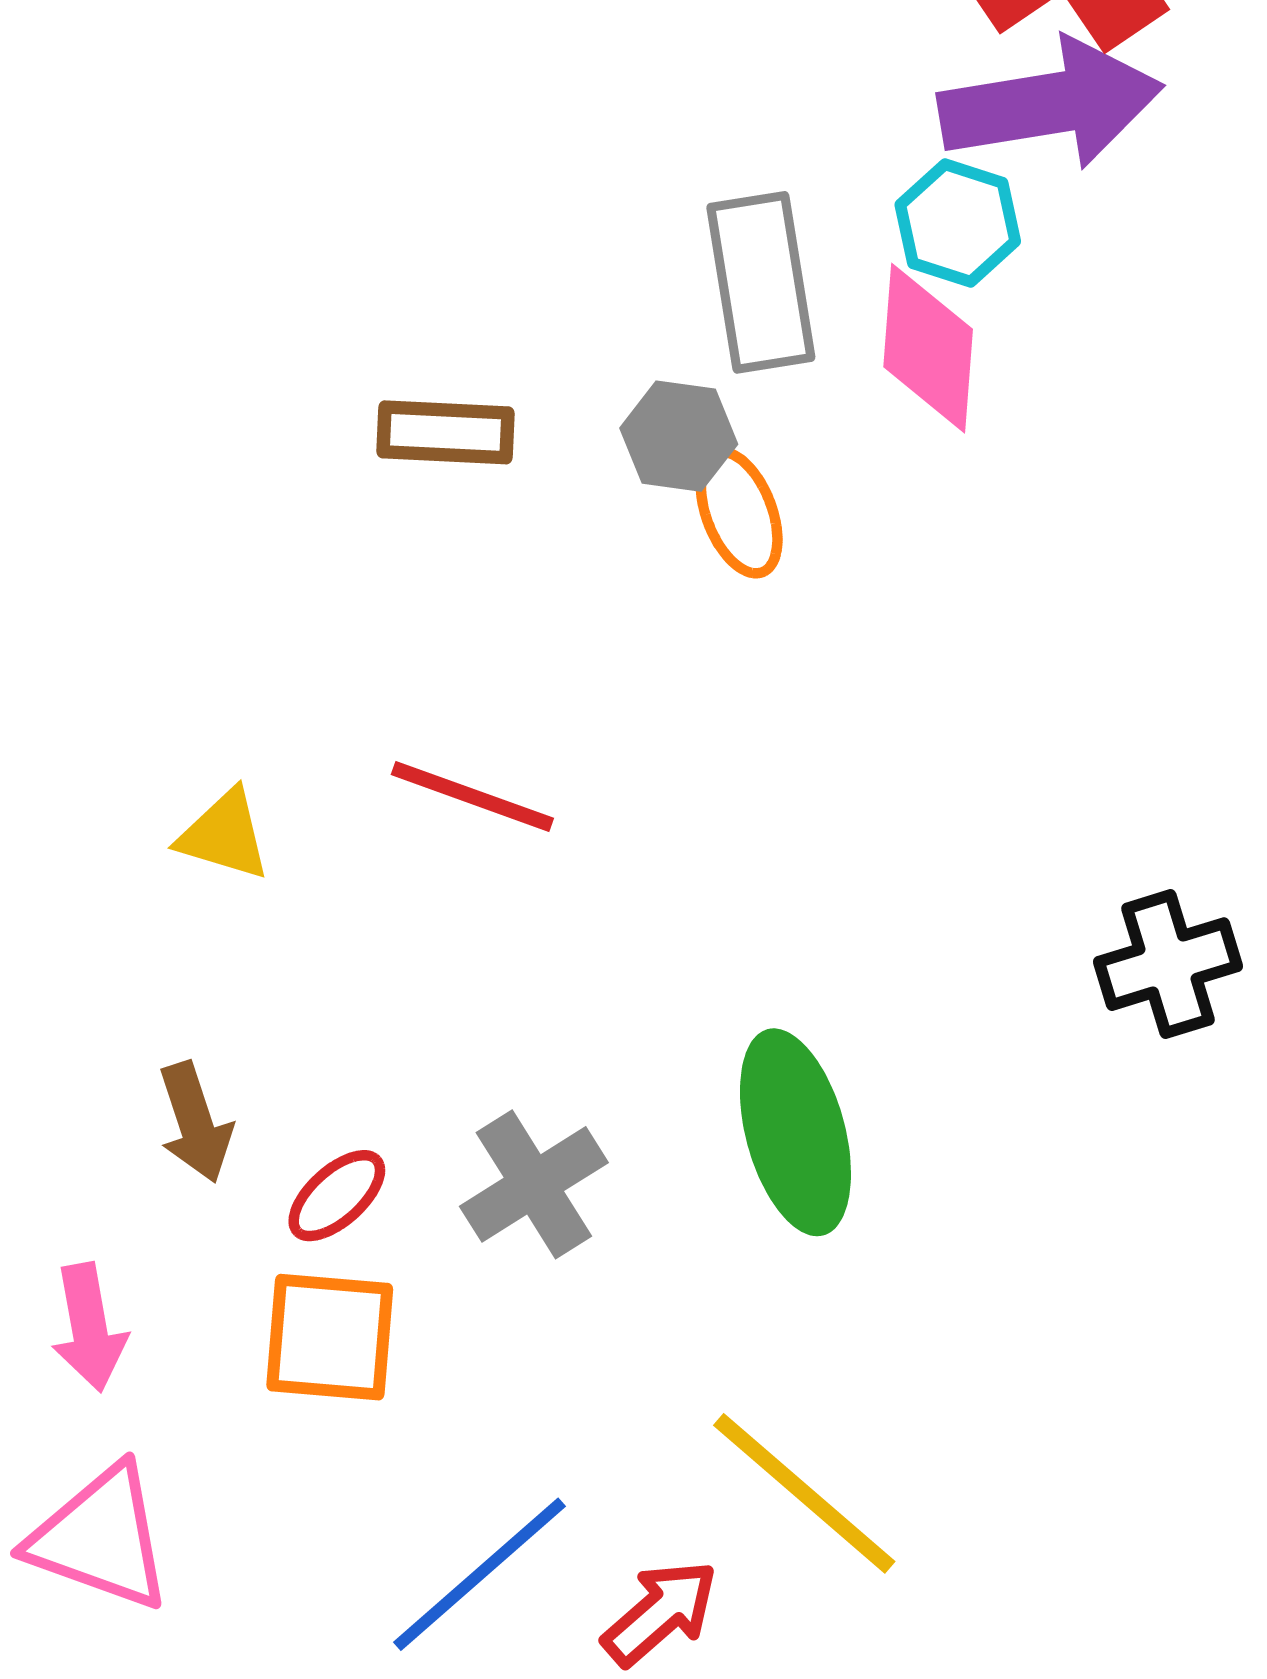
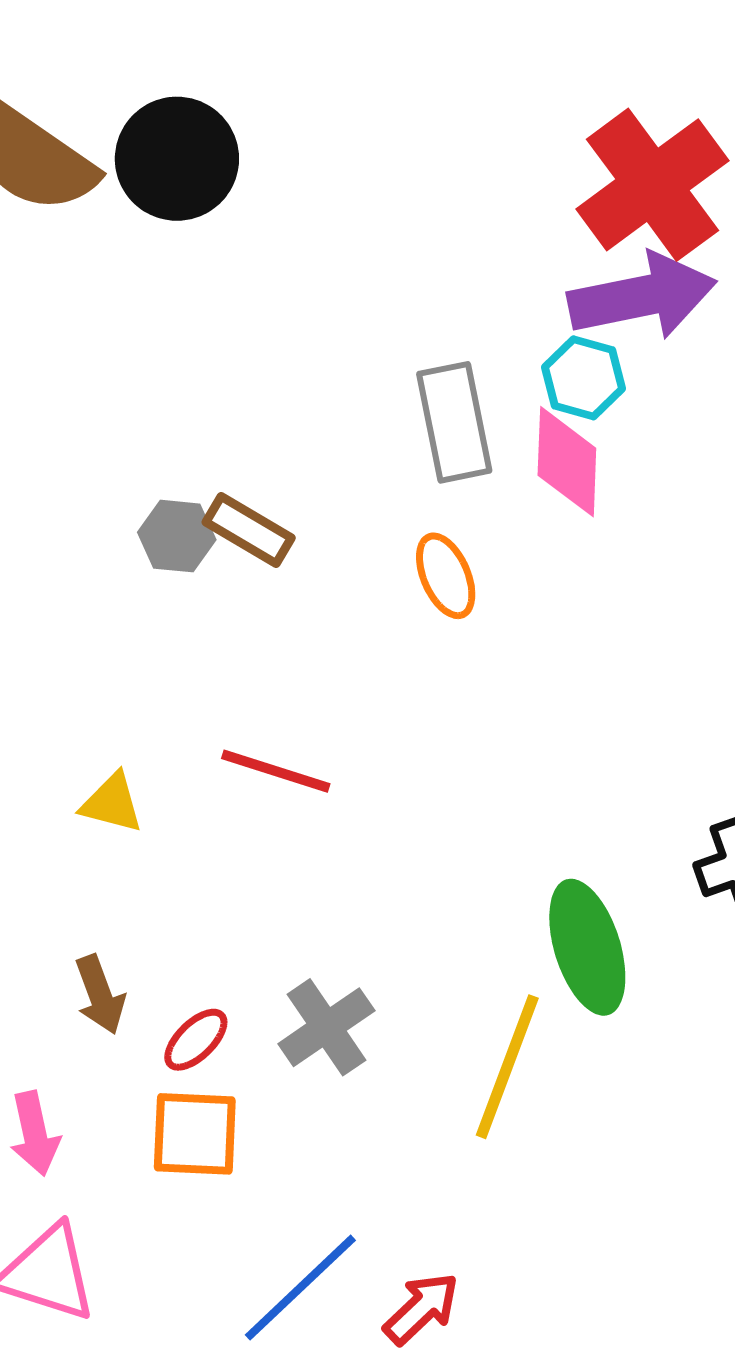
brown rectangle: (445, 432) -> (249, 530), turned 30
gray hexagon: (679, 436) -> (177, 536), moved
green ellipse: (795, 1132) -> (587, 947), moved
yellow line: (804, 1493) -> (507, 1067), moved, turned 72

